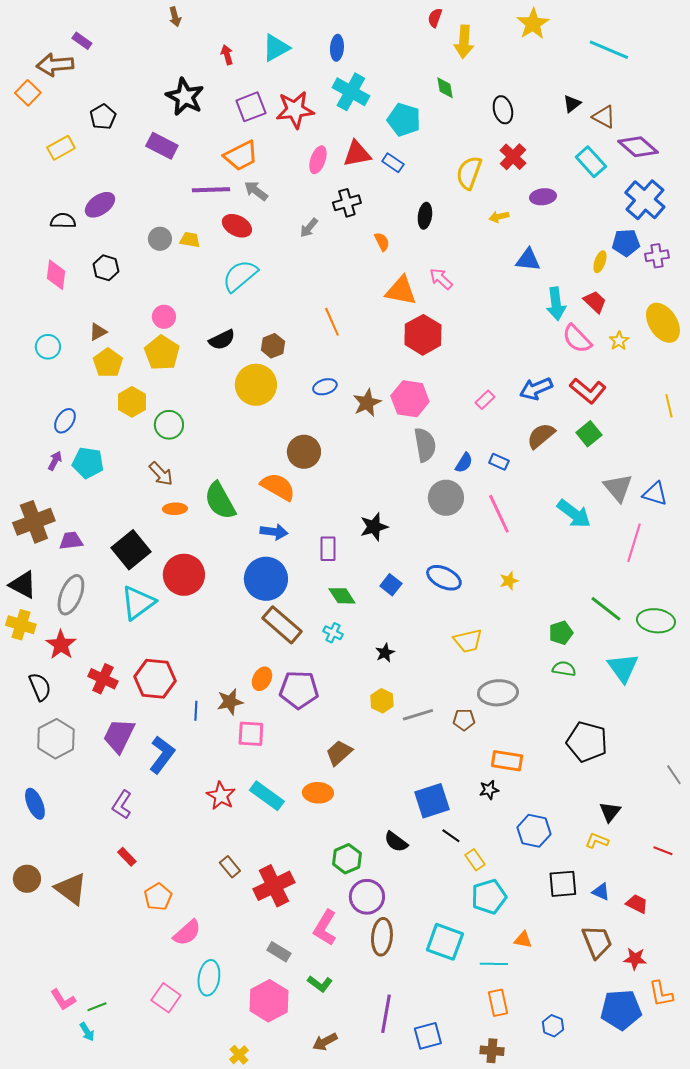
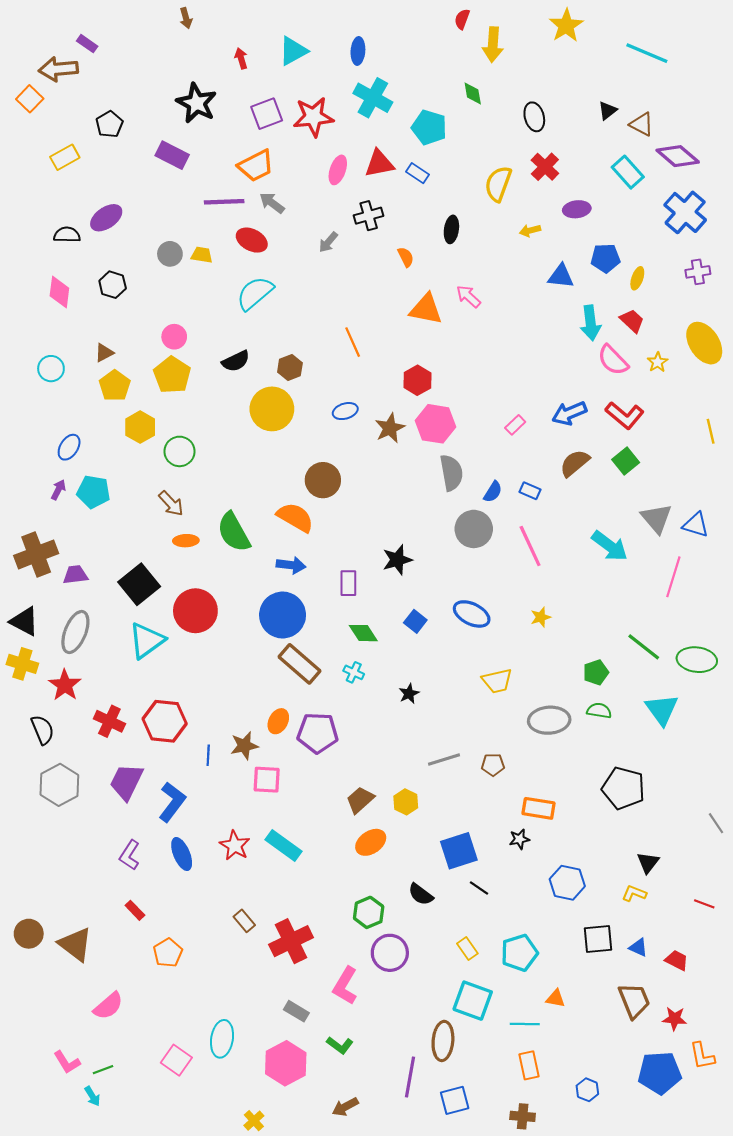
blue pentagon: (626, 243) -> (605, 258), moved
red hexagon: (423, 335) -> (417, 380), moved, size x0.7
gray ellipse: (498, 693) -> (549, 720), moved
yellow hexagon: (382, 701) -> (406, 802), moved
orange ellipse: (318, 793) -> (371, 842), moved, turned -36
blue ellipse: (35, 804) -> (182, 854), moved
yellow rectangle: (475, 860) -> (467, 949), moved
pink semicircle: (187, 933) -> (108, 1006), moved
brown ellipse: (382, 937) -> (443, 1041), moved

